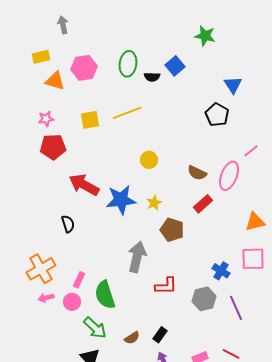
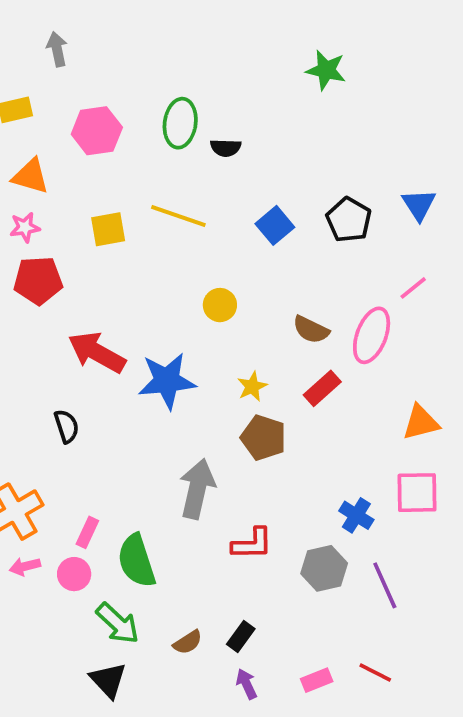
blue square: (175, 66) -> (275, 225), moved
orange triangle: (55, 81) -> (30, 176), moved
blue triangle: (233, 85) -> (419, 205), moved
yellow line: (127, 113) -> (178, 216), turned 40
yellow star: (154, 203) -> (252, 386), moved

